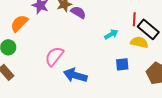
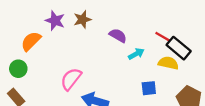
purple semicircle: (78, 12) -> (118, 35), moved
red line: (134, 19) -> (163, 37), turned -64

